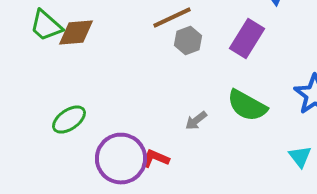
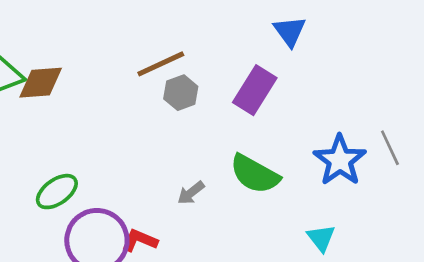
green ellipse: (69, 120) -> (57, 192), moved

